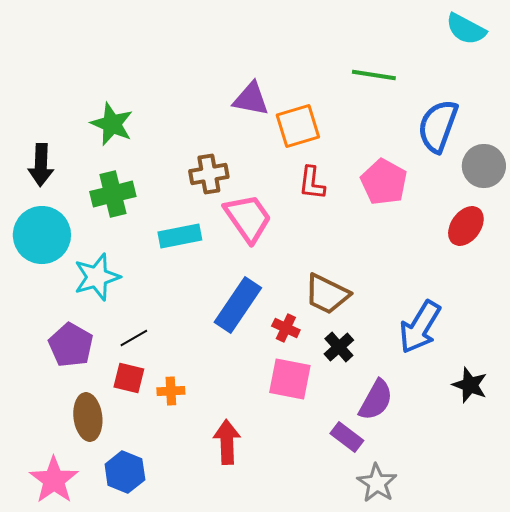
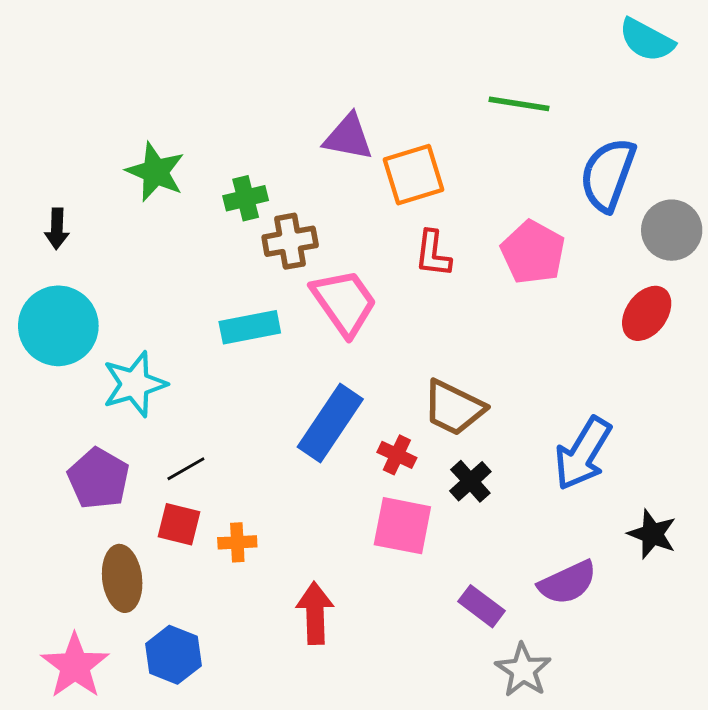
black arrow: (41, 165) -> (57, 229), size x0.7
green cross: (113, 194) -> (246, 198), moved, size x0.7
purple semicircle: (376, 400) -> (568, 583), moved, turned 36

